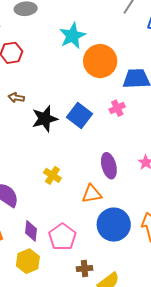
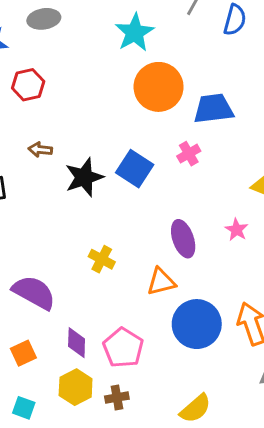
cyan star: (72, 36) -> (135, 33), moved
brown cross: (84, 268) -> (117, 398), moved

